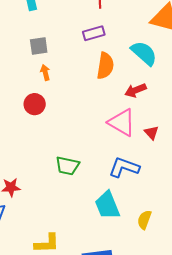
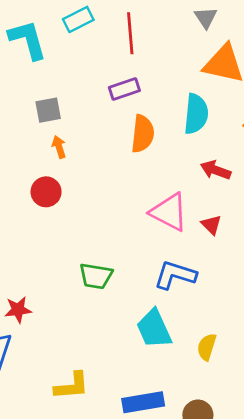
cyan semicircle: (144, 53) -> (196, 114), turned 56
red arrow: (135, 90) -> (216, 170), moved, turned 45

